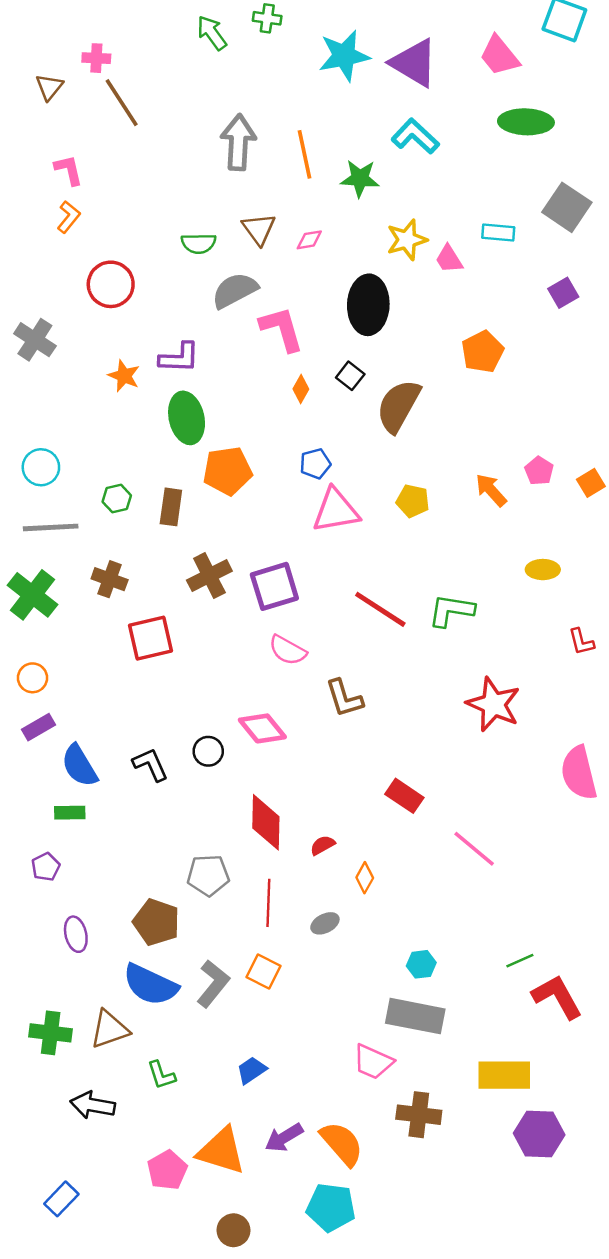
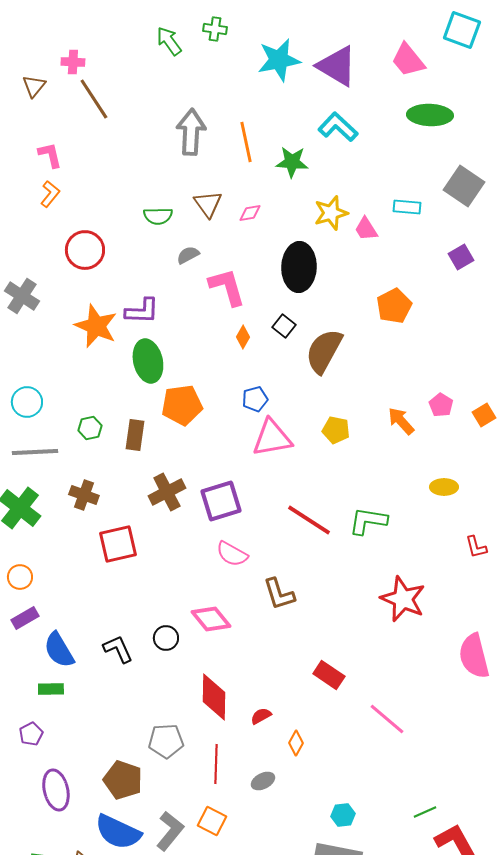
gray semicircle: (235, 290) -> (188, 255), size x0.6
orange star: (124, 376) -> (96, 326), size x1.6
purple ellipse: (76, 934) -> (56, 790), size x1.4

